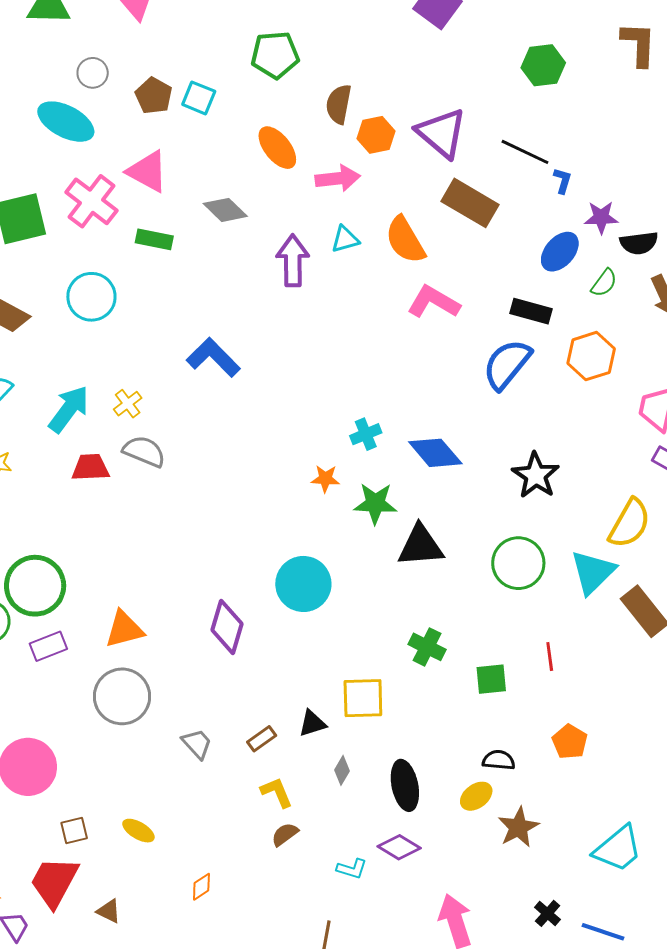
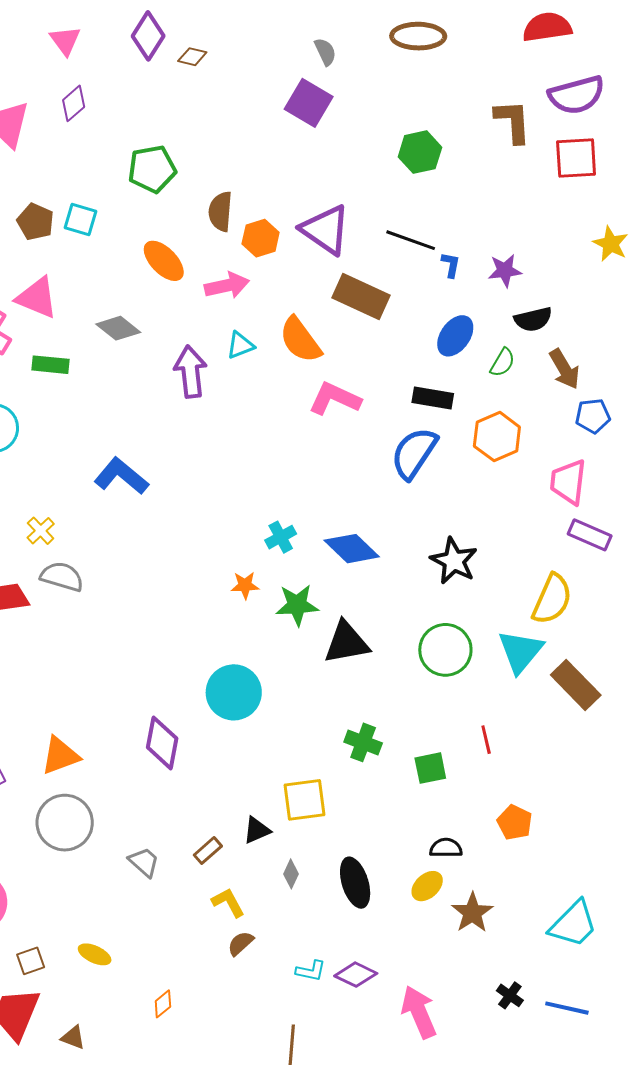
purple star: (601, 217) -> (505, 270), moved
purple diamond: (399, 847) -> (356, 975), moved

